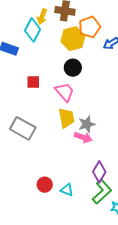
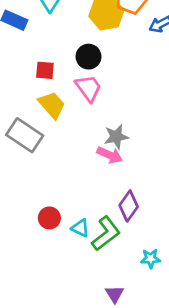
black circle: (73, 68) -> (88, 57), moved
yellow trapezoid: (66, 118) -> (52, 105), moved, turned -35
green L-shape: (102, 192) -> (106, 234), moved

